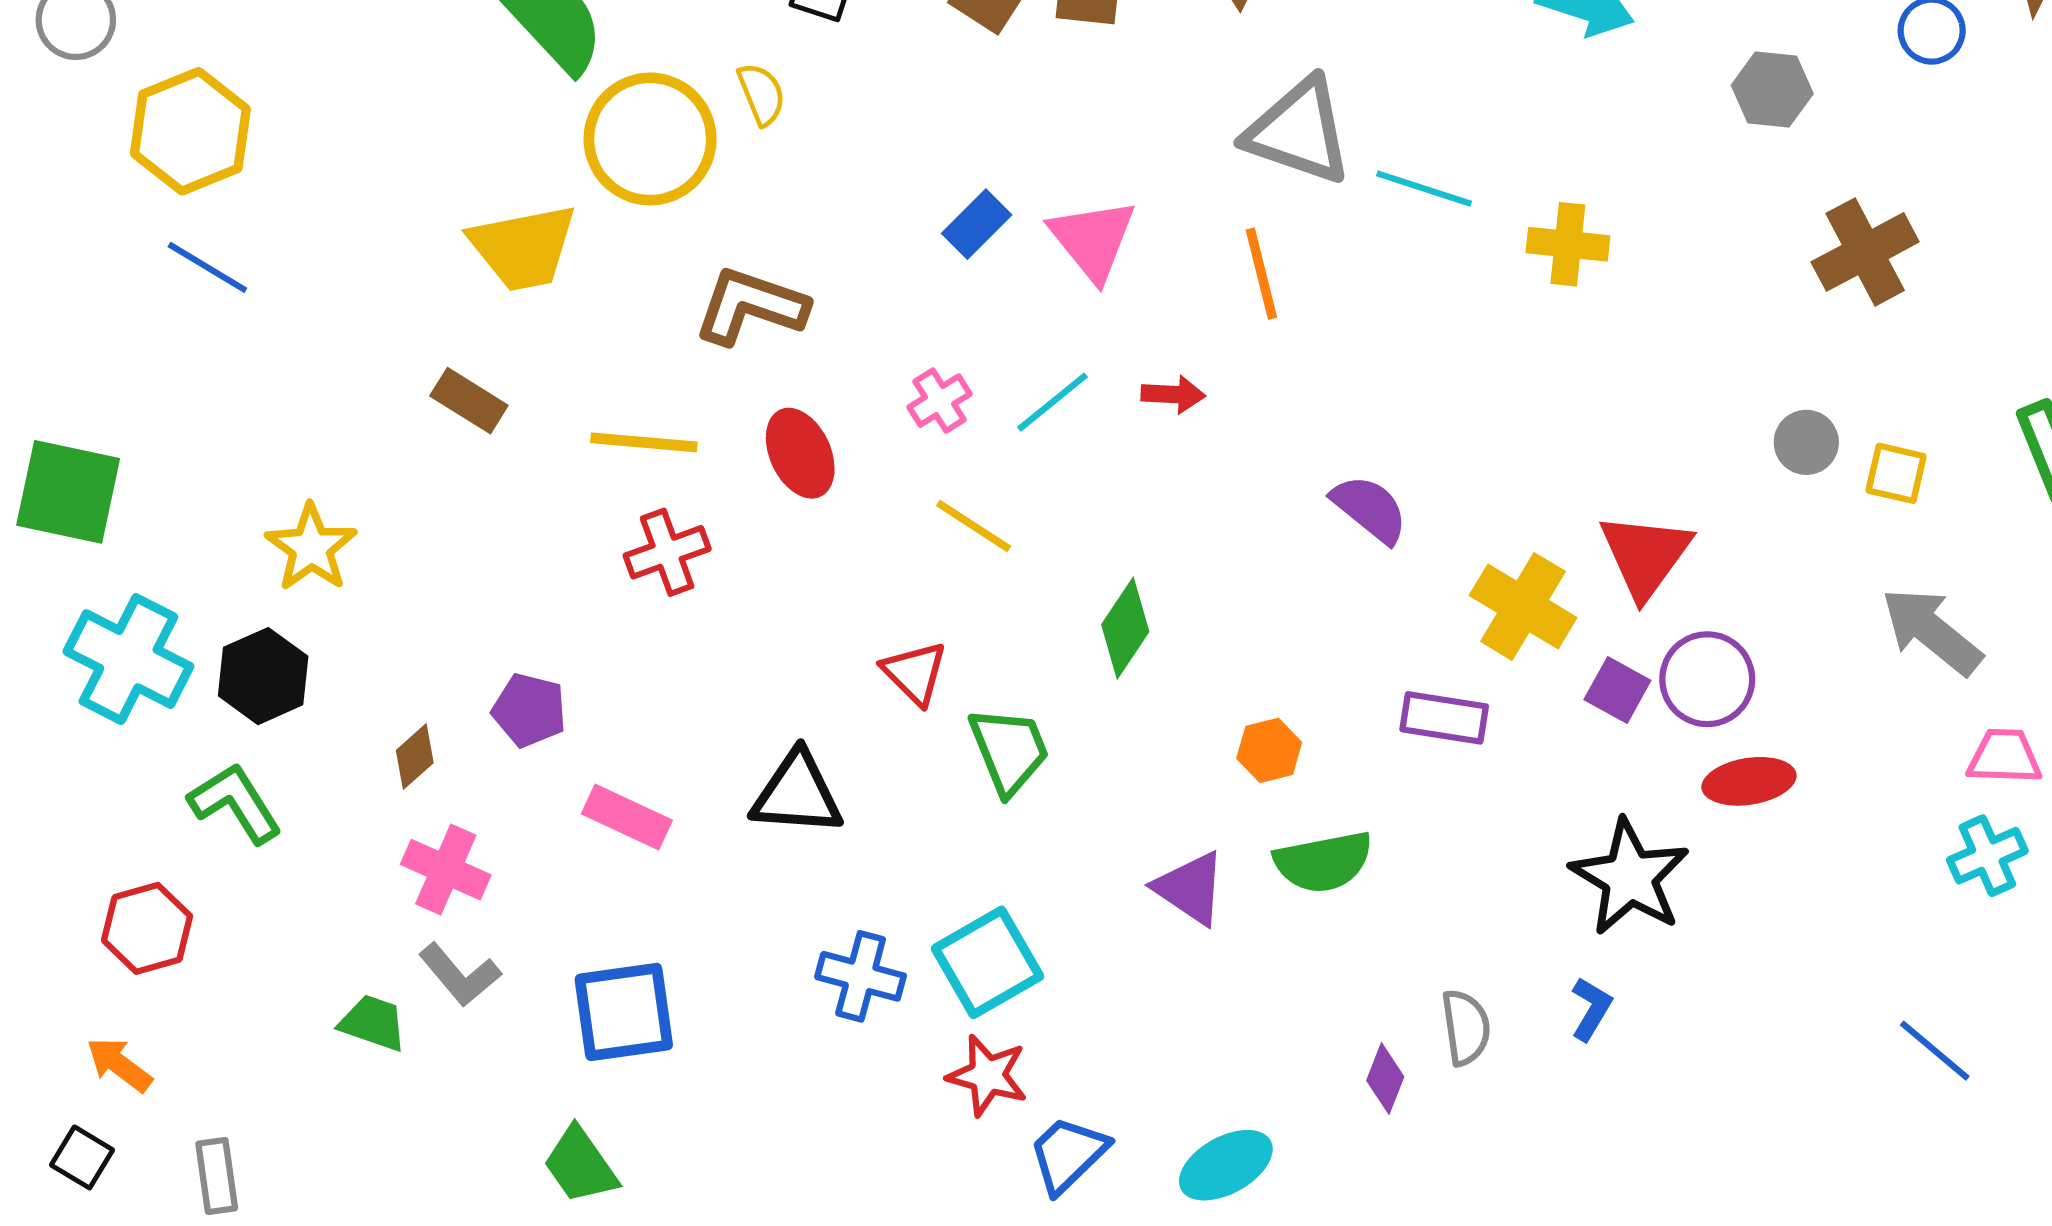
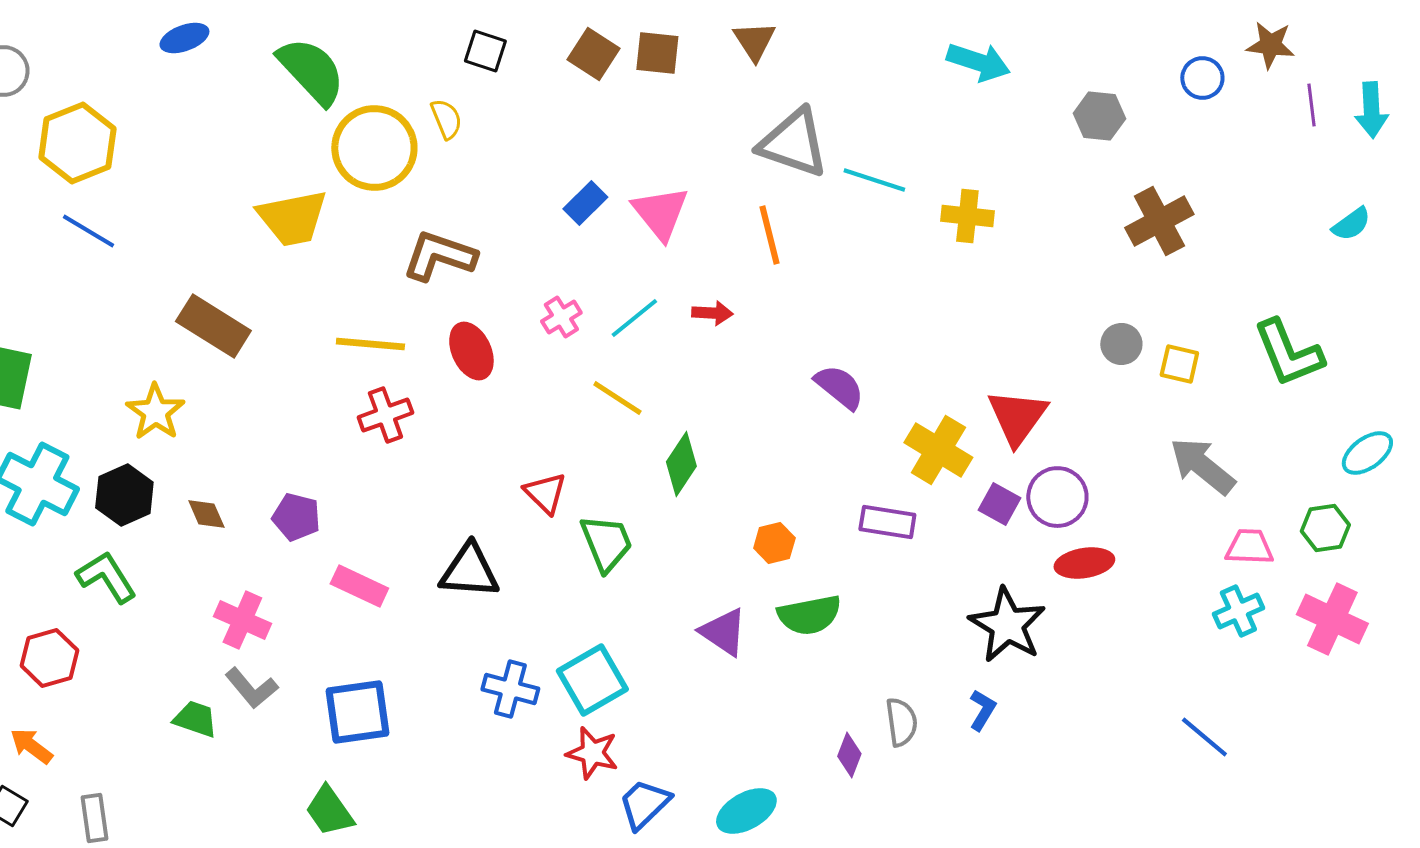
brown rectangle: (469, 401) -> (213, 326), moved, size x1.5
yellow line: (974, 526) -> (617, 398), moved
brown diamond: (415, 757) -> (206, 514), moved, turned -72

